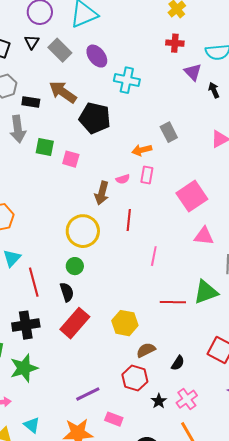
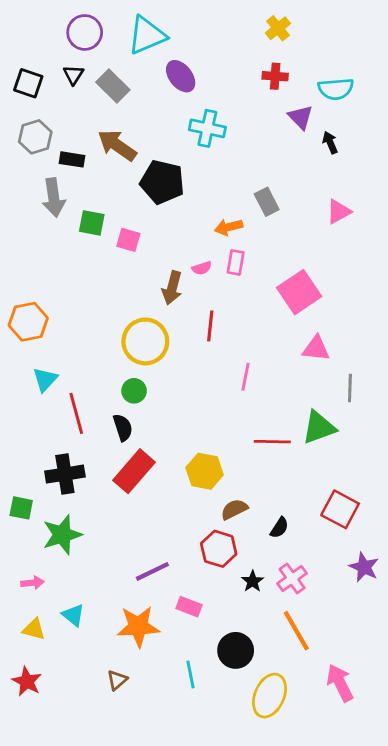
purple ellipse: (97, 56) -> (181, 76), moved

